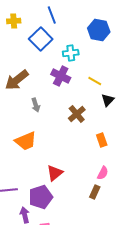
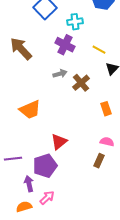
brown arrow: (17, 80) -> (21, 49), turned 85
gray arrow: (36, 105) -> (60, 74), moved, turned -88
pink semicircle: (103, 173) -> (107, 142), turned -104

